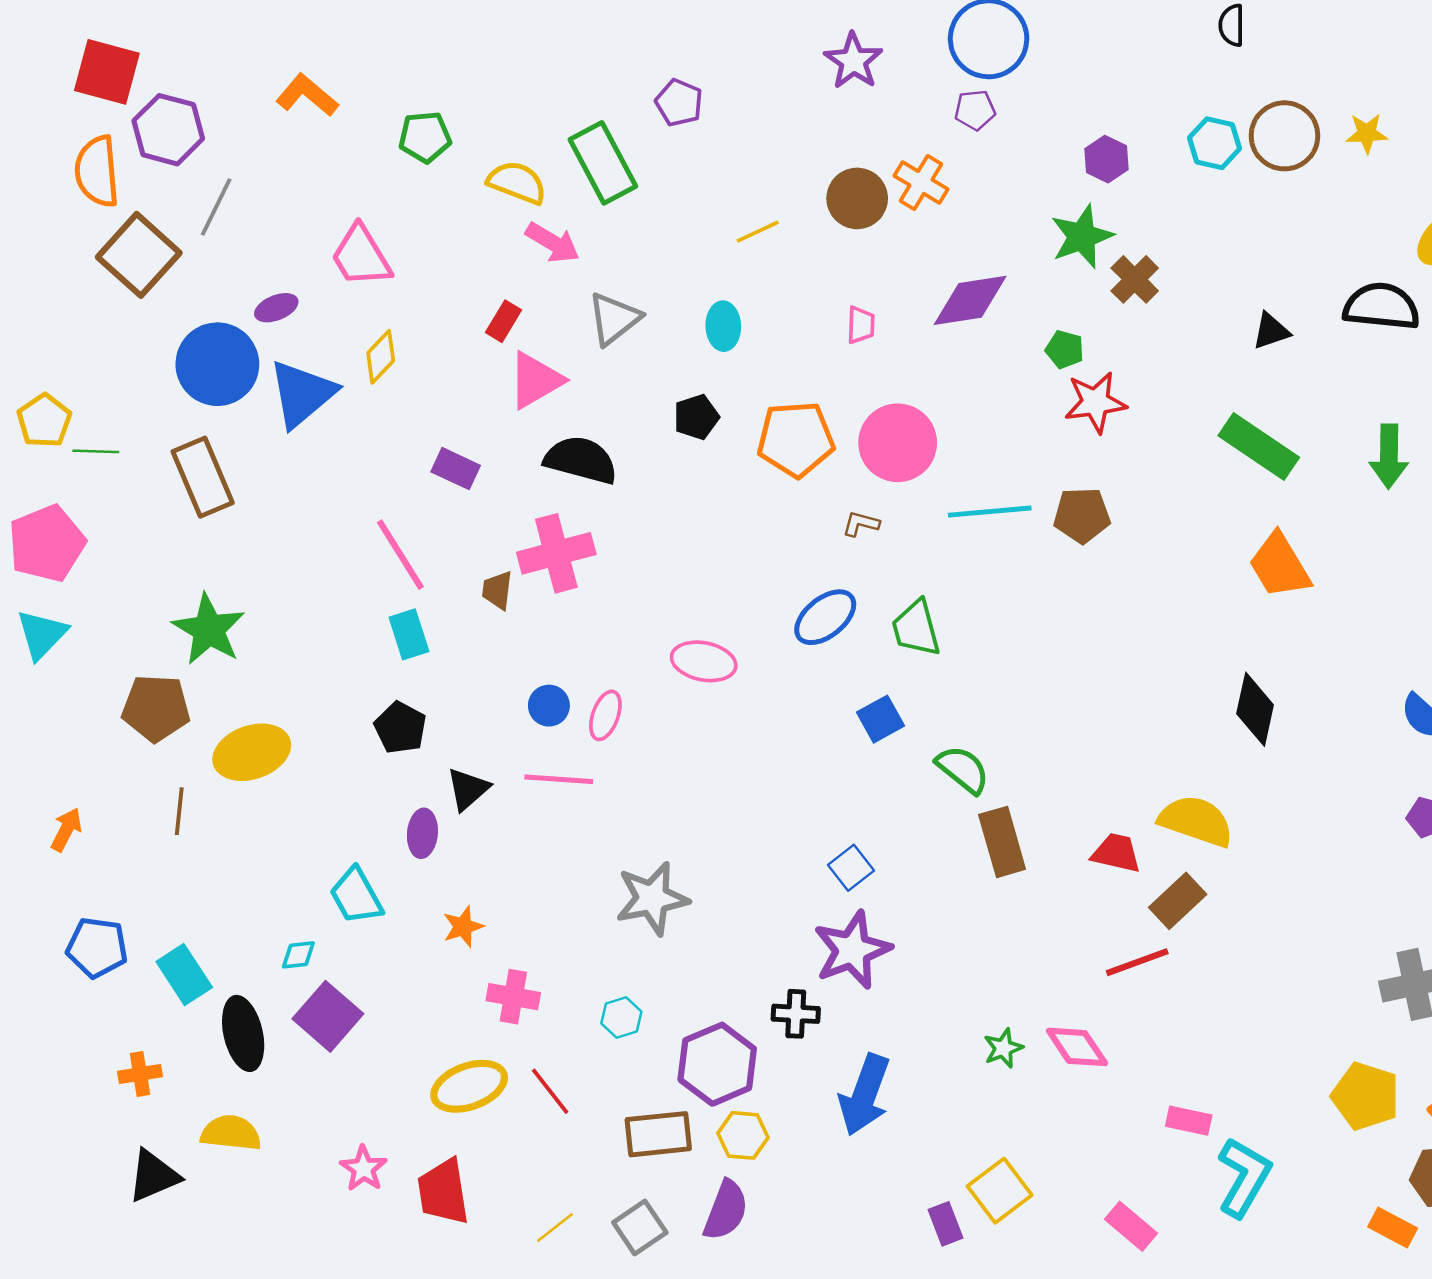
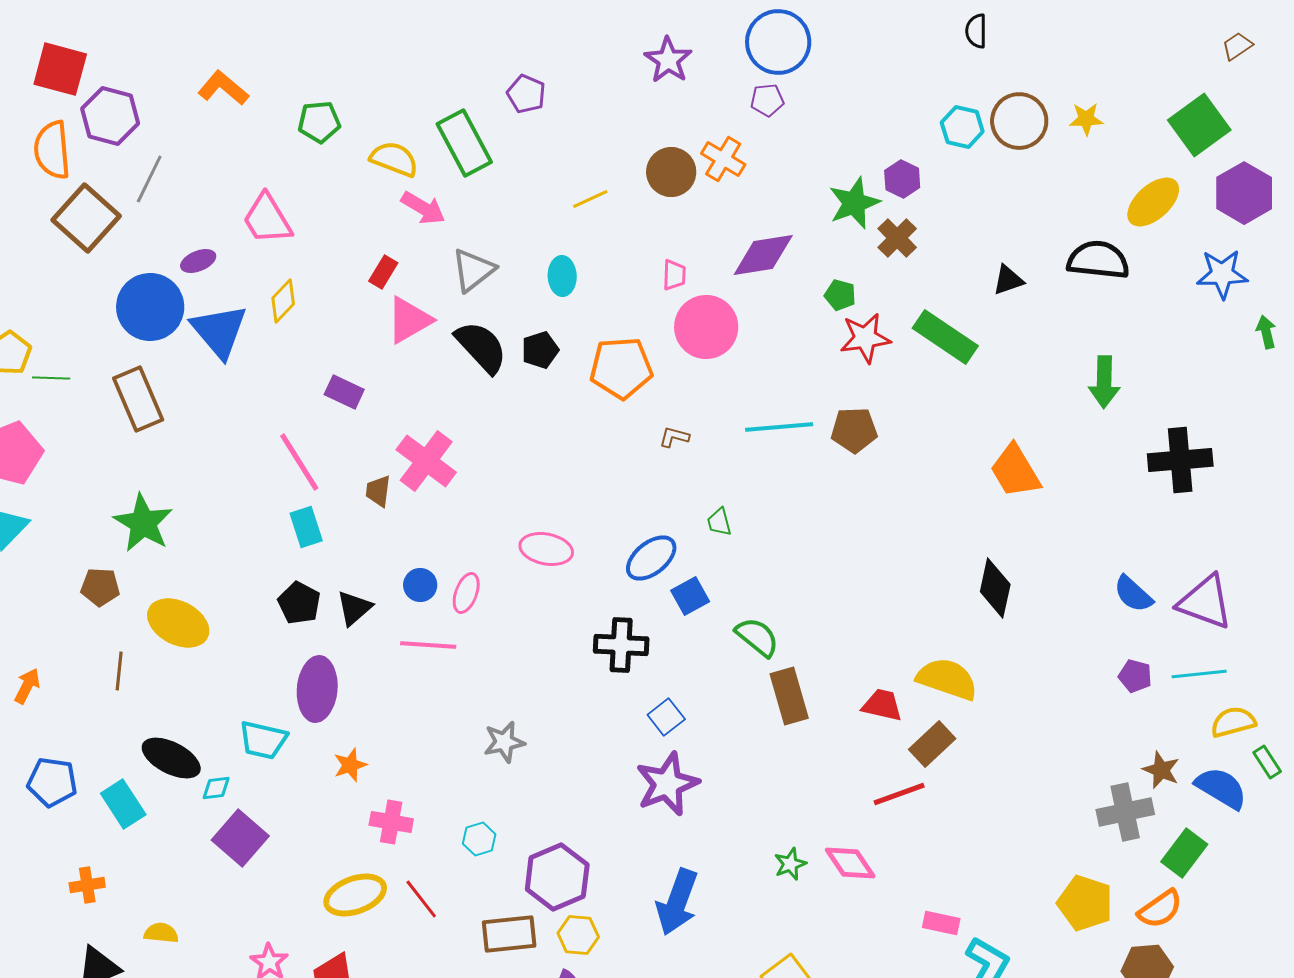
purple hexagon: (1106, 159) -> (902, 179), moved
blue triangle: (302, 394) -> (219, 331), turned -30
pink circle: (898, 443) -> (706, 327), moved
green rectangle: (1259, 446) -> (945, 337), moved
black semicircle: (581, 460) -> (481, 347), moved, turned 32
pink cross: (556, 553) -> (426, 461), turned -38
blue ellipse: (825, 617) -> (651, 558), moved
green trapezoid: (916, 628) -> (719, 522), size x0.6
brown pentagon: (156, 708) -> (100, 587), size x0.7
yellow ellipse: (252, 752) -> (178, 623), turned 46
black triangle: (468, 789) -> (354, 608), moved
purple ellipse: (422, 833) -> (317, 689), size x1.6
cyan trapezoid: (356, 896) -> (263, 740), turned -48
gray star: (652, 898) -> (504, 742), size x0.7
black cross: (796, 1014) -> (621, 645), moved, size x1.4
black ellipse: (243, 1033) -> (171, 758), moved, turned -50
yellow semicircle: (231, 1133) -> (161, 933), size x0.7

